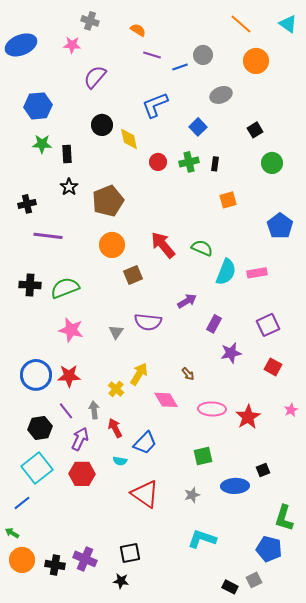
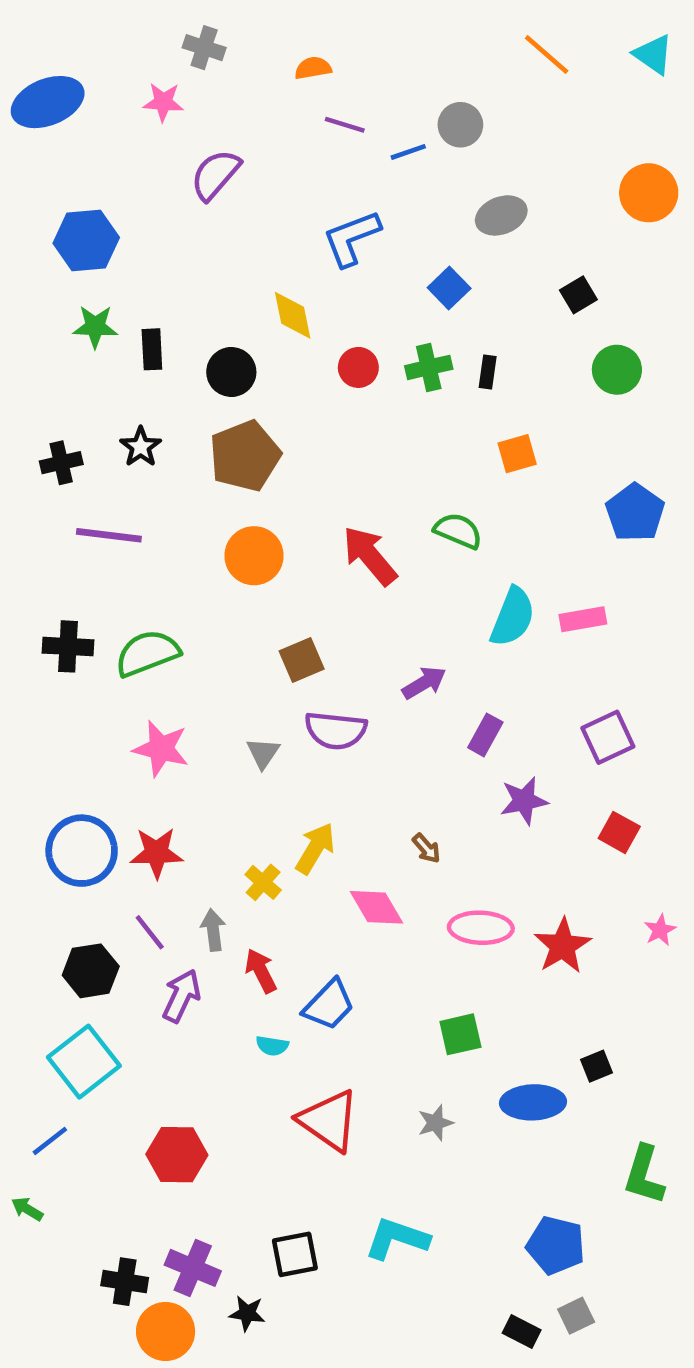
orange semicircle: (138, 30) -> (313, 68), turned -42
orange circle: (256, 61) -> (649, 193), moved
black circle: (102, 125) -> (231, 372), moved
black star: (69, 187) -> (141, 447), moved
green semicircle: (202, 248) -> (458, 531), moved
brown square: (133, 275) -> (302, 660), moved
red hexagon: (82, 474) -> (177, 1155), moved
cyan L-shape: (202, 539) -> (397, 1238), moved
blue pentagon: (269, 549) -> (556, 1245), moved
orange circle: (22, 560) -> (166, 1331), moved
black star: (121, 581) -> (247, 1313), moved

